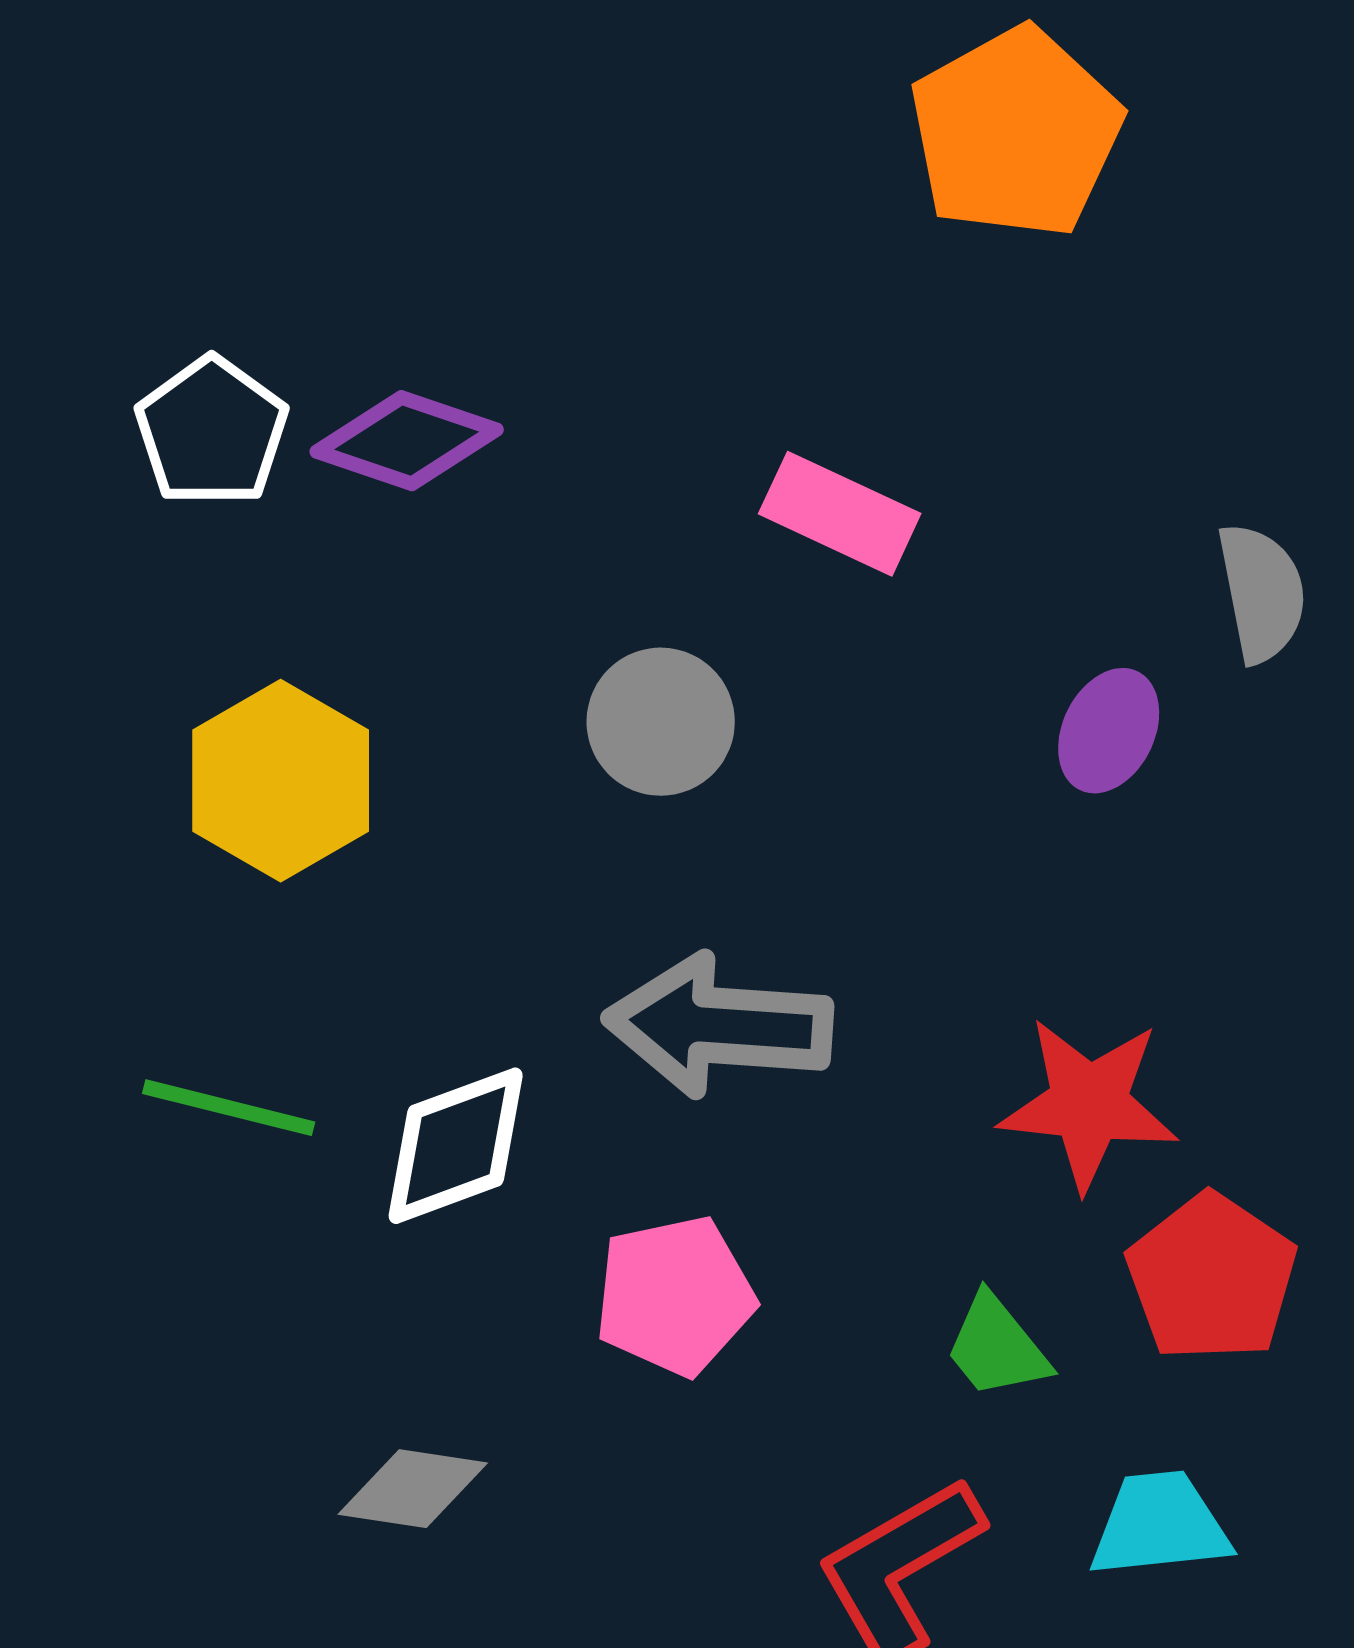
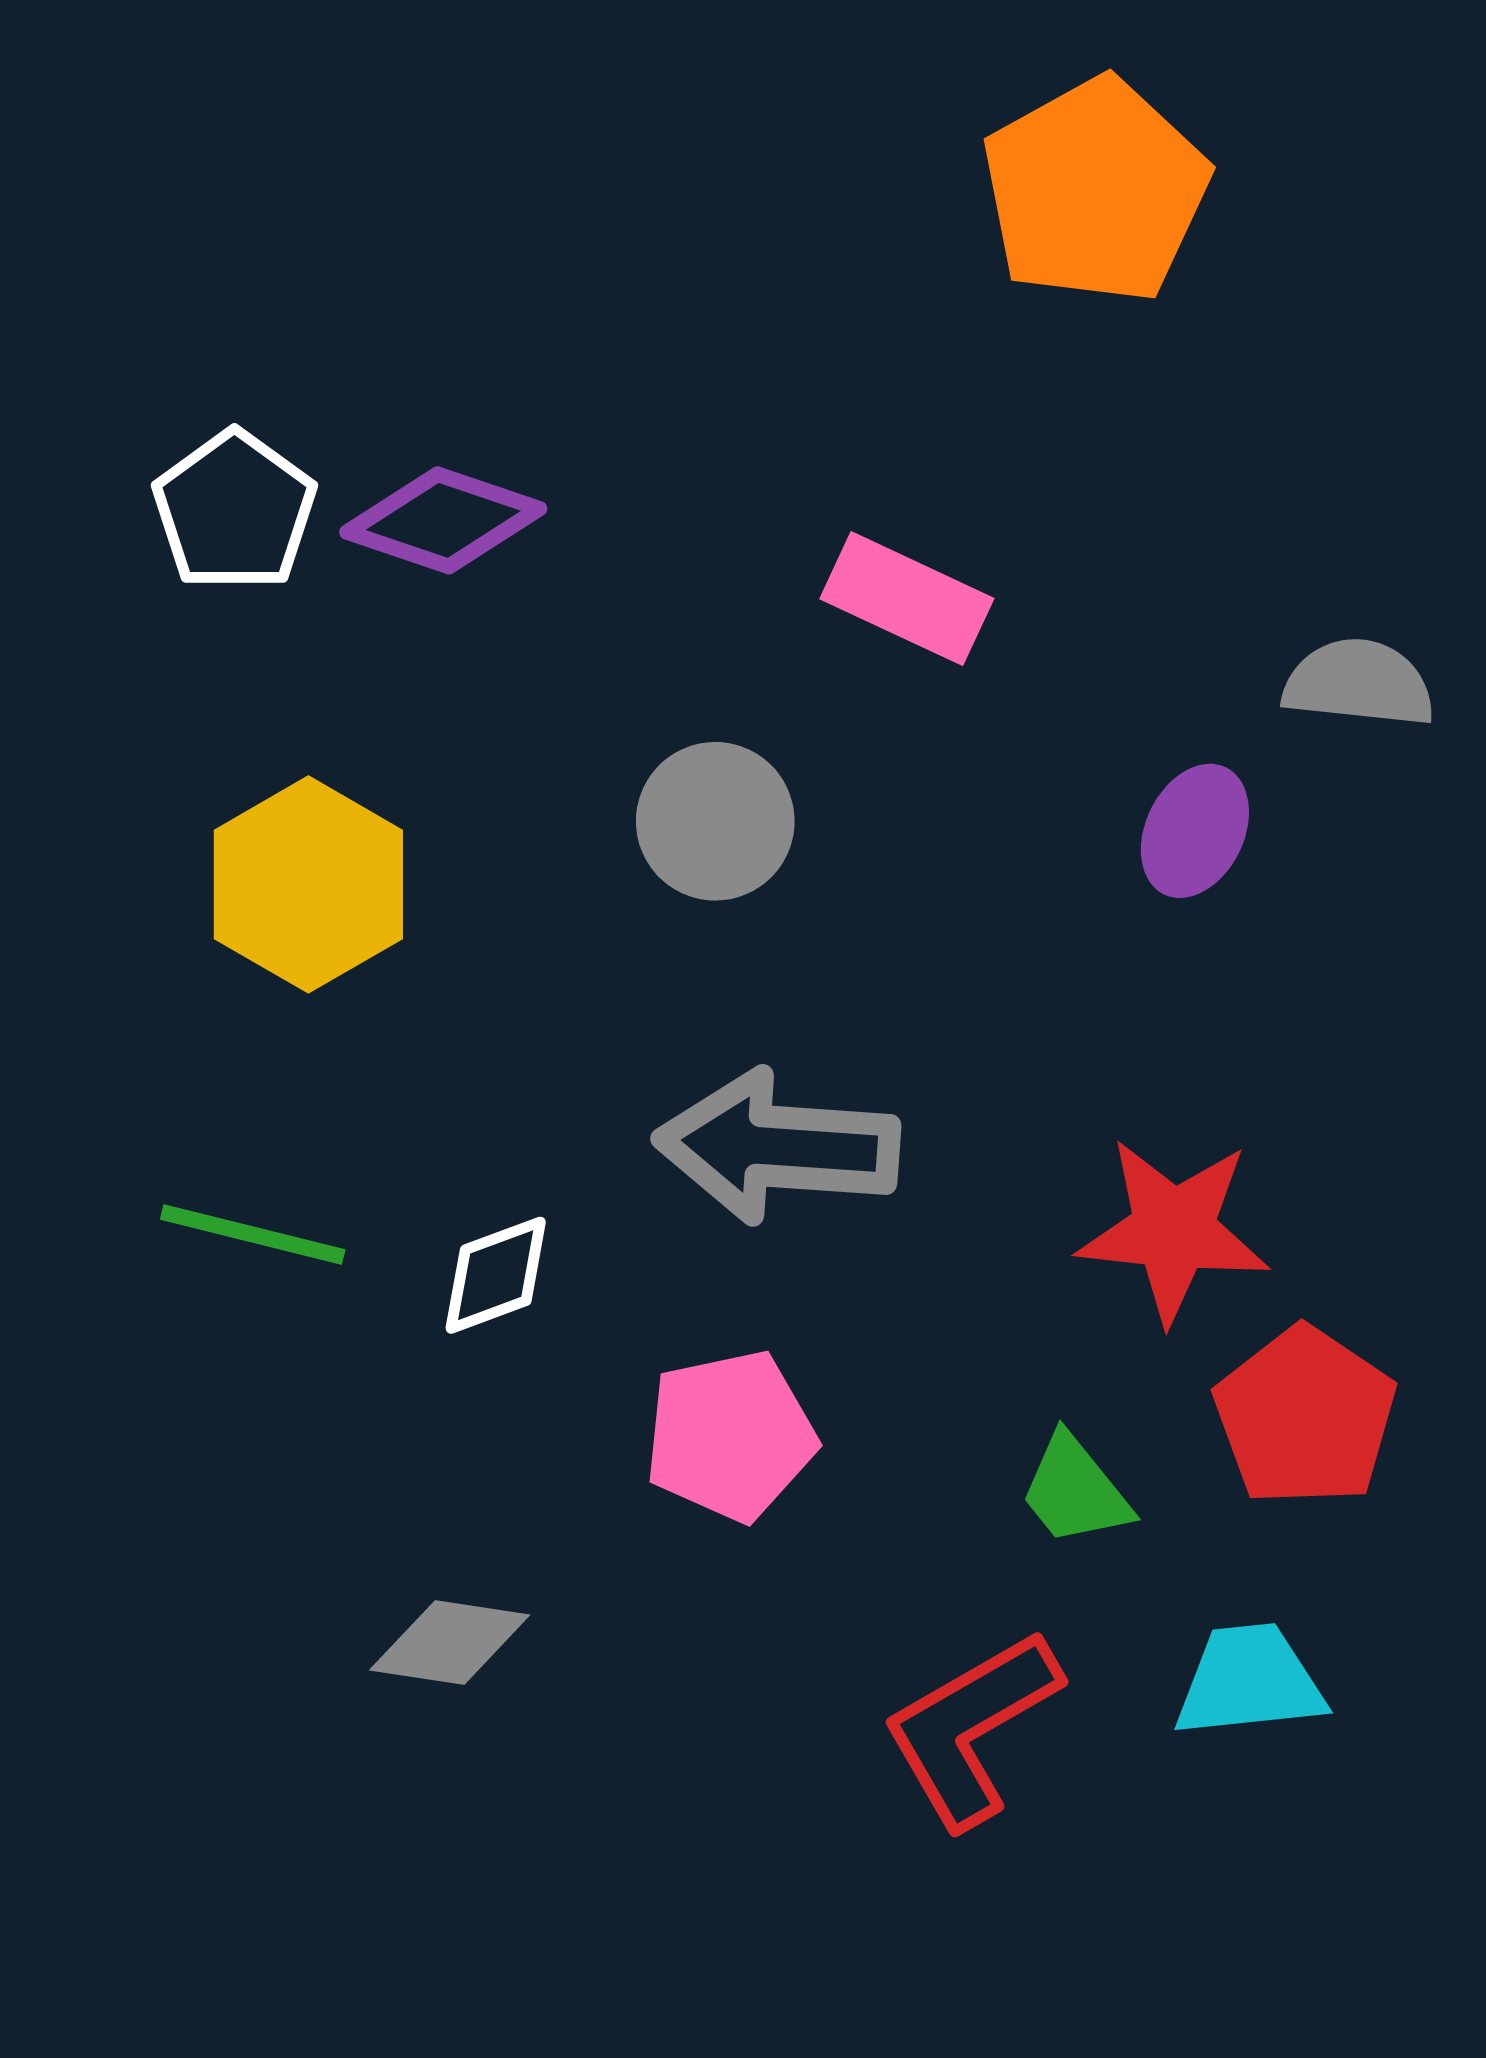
gray semicircle: (1262, 593) -> (1359, 683), turned -73
white diamond: (456, 1146) -> (496, 1275), size x0.7

